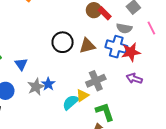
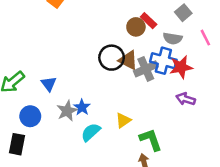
brown circle: (94, 10) -> (136, 27), moved
black circle: (63, 42) -> (112, 58), moved
brown triangle: (87, 46) -> (128, 60), turned 42
gray cross: (96, 81) -> (146, 69), moved
cyan semicircle: (71, 102) -> (91, 132), moved

